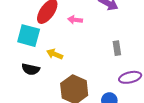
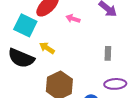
black semicircle: (31, 69) -> (21, 58), size x1.5

